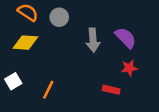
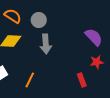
gray arrow: (93, 40) -> (46, 44), moved
red rectangle: (111, 90) -> (82, 80), turned 56

